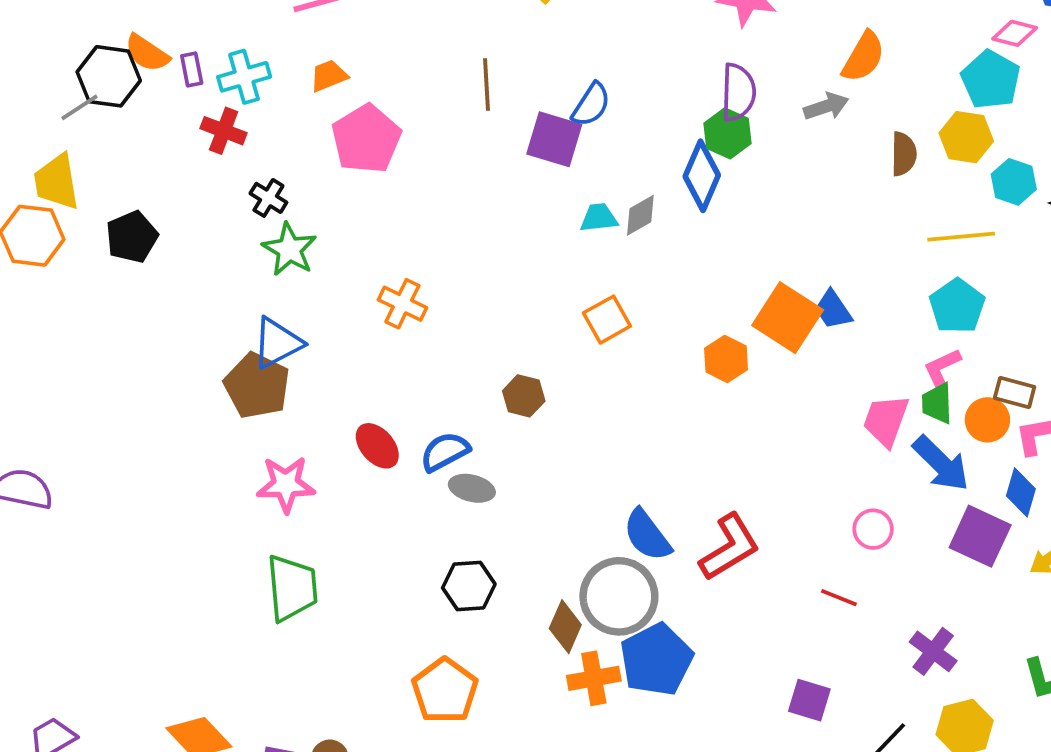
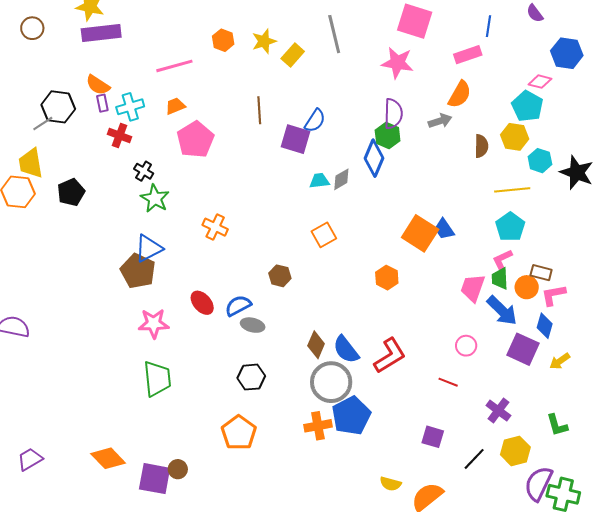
orange semicircle: (147, 53) -> (98, 85), moved
orange hexagon: (726, 359) -> (387, 278), moved
brown diamond: (565, 627) -> (316, 345), moved

